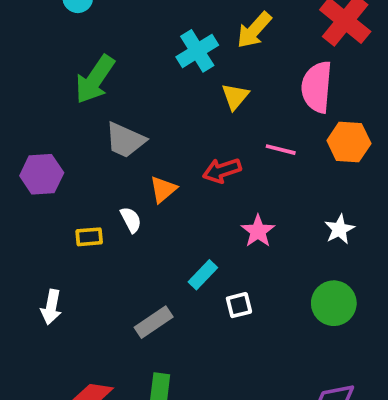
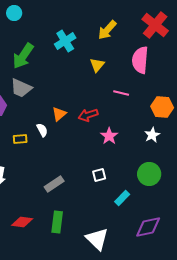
cyan cross: (197, 51) -> (65, 41), moved
gray trapezoid: (125, 140) -> (21, 88), moved
orange hexagon: (349, 142) -> (162, 107), moved
red arrow: (222, 170) -> (88, 115), moved
cyan rectangle: (203, 275) -> (122, 198), moved

